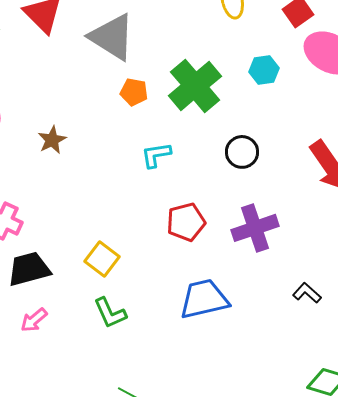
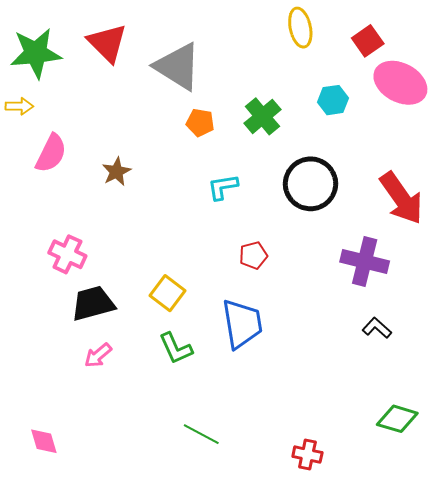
green cross: (195, 86) -> (263, 116), size x0.7
black circle: (242, 152) -> (311, 184), size x1.6
red pentagon: (186, 222) -> (253, 255), size x0.7
purple cross: (255, 228) -> (365, 261), moved, turned 33
blue trapezoid: (204, 299) -> (242, 324), moved, turned 94

